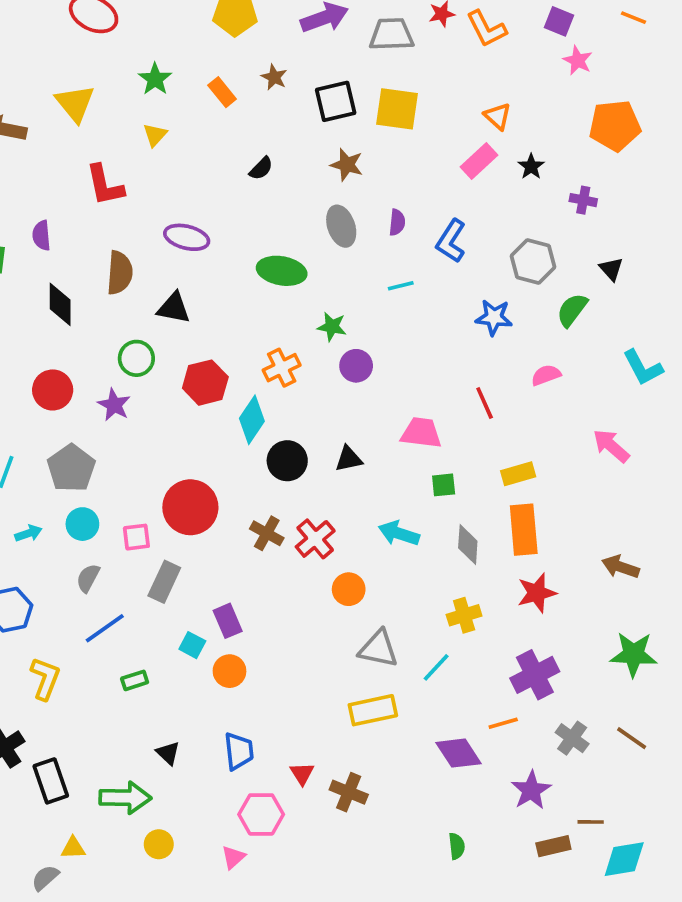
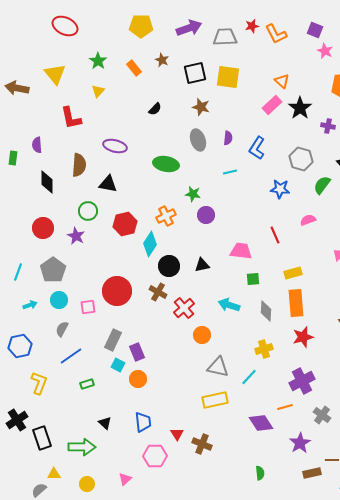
black star: (531, 167) -> (300, 108), size x1.6
brown cross: (267, 533) -> (158, 292), moved
gray rectangle: (164, 582) -> (113, 340), moved
yellow circle: (159, 844) -> (87, 484), moved
pink triangle: (233, 857) -> (125, 479), moved

